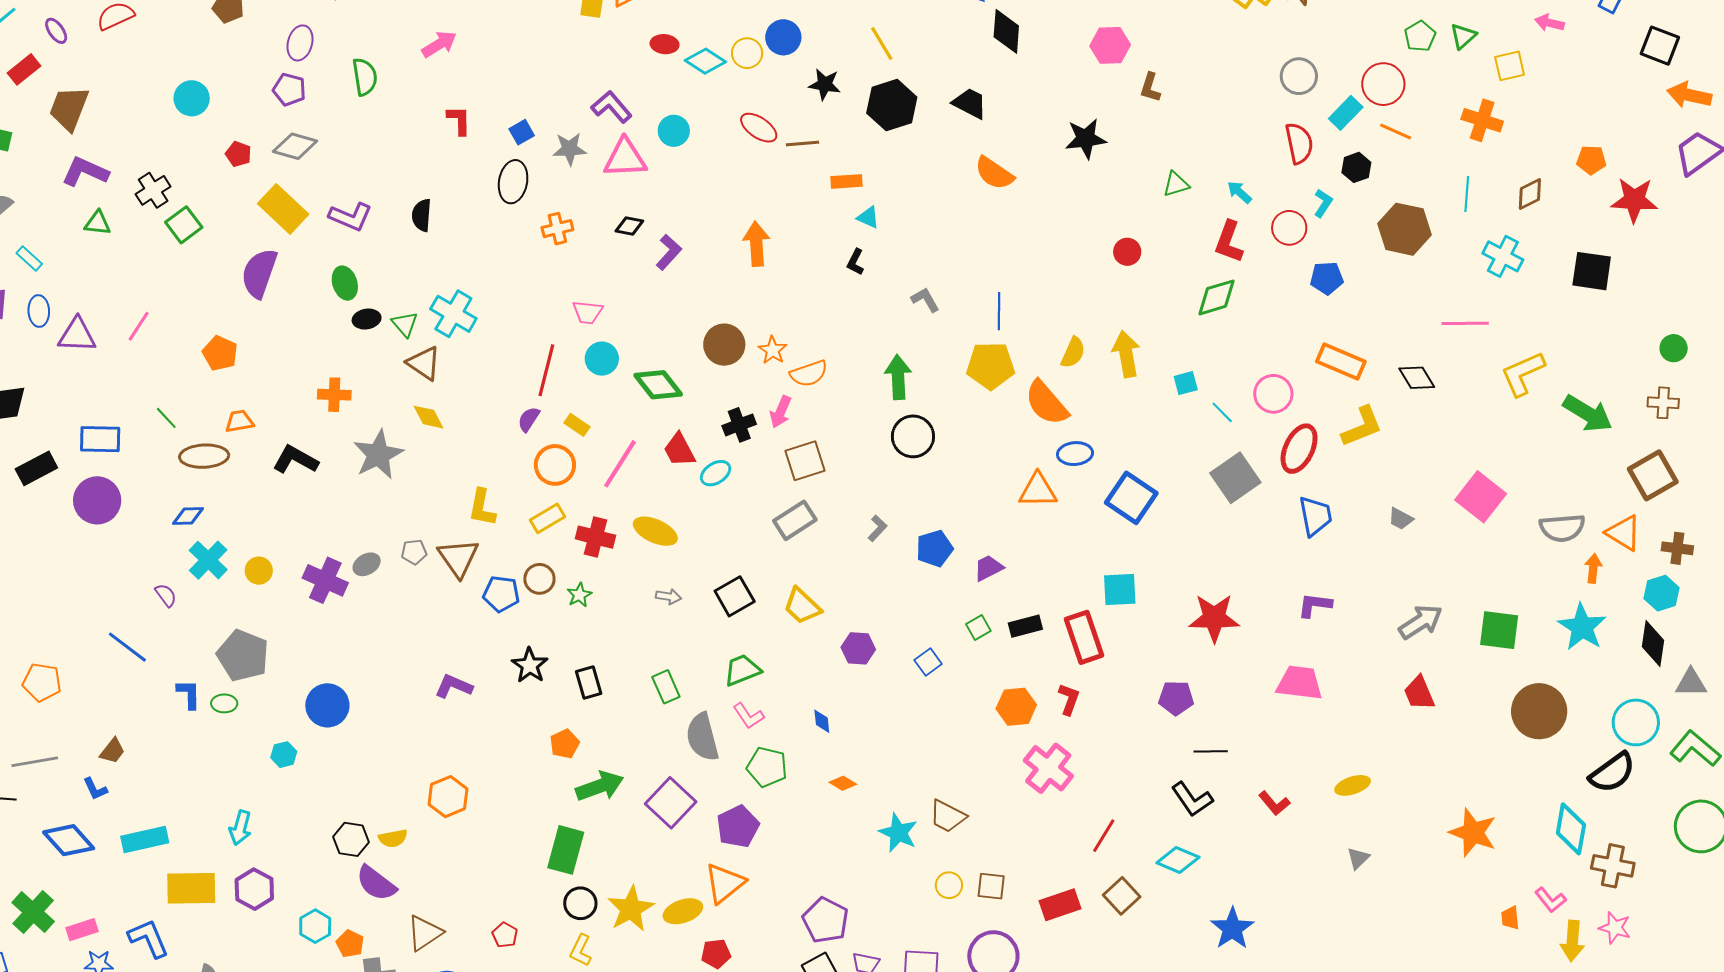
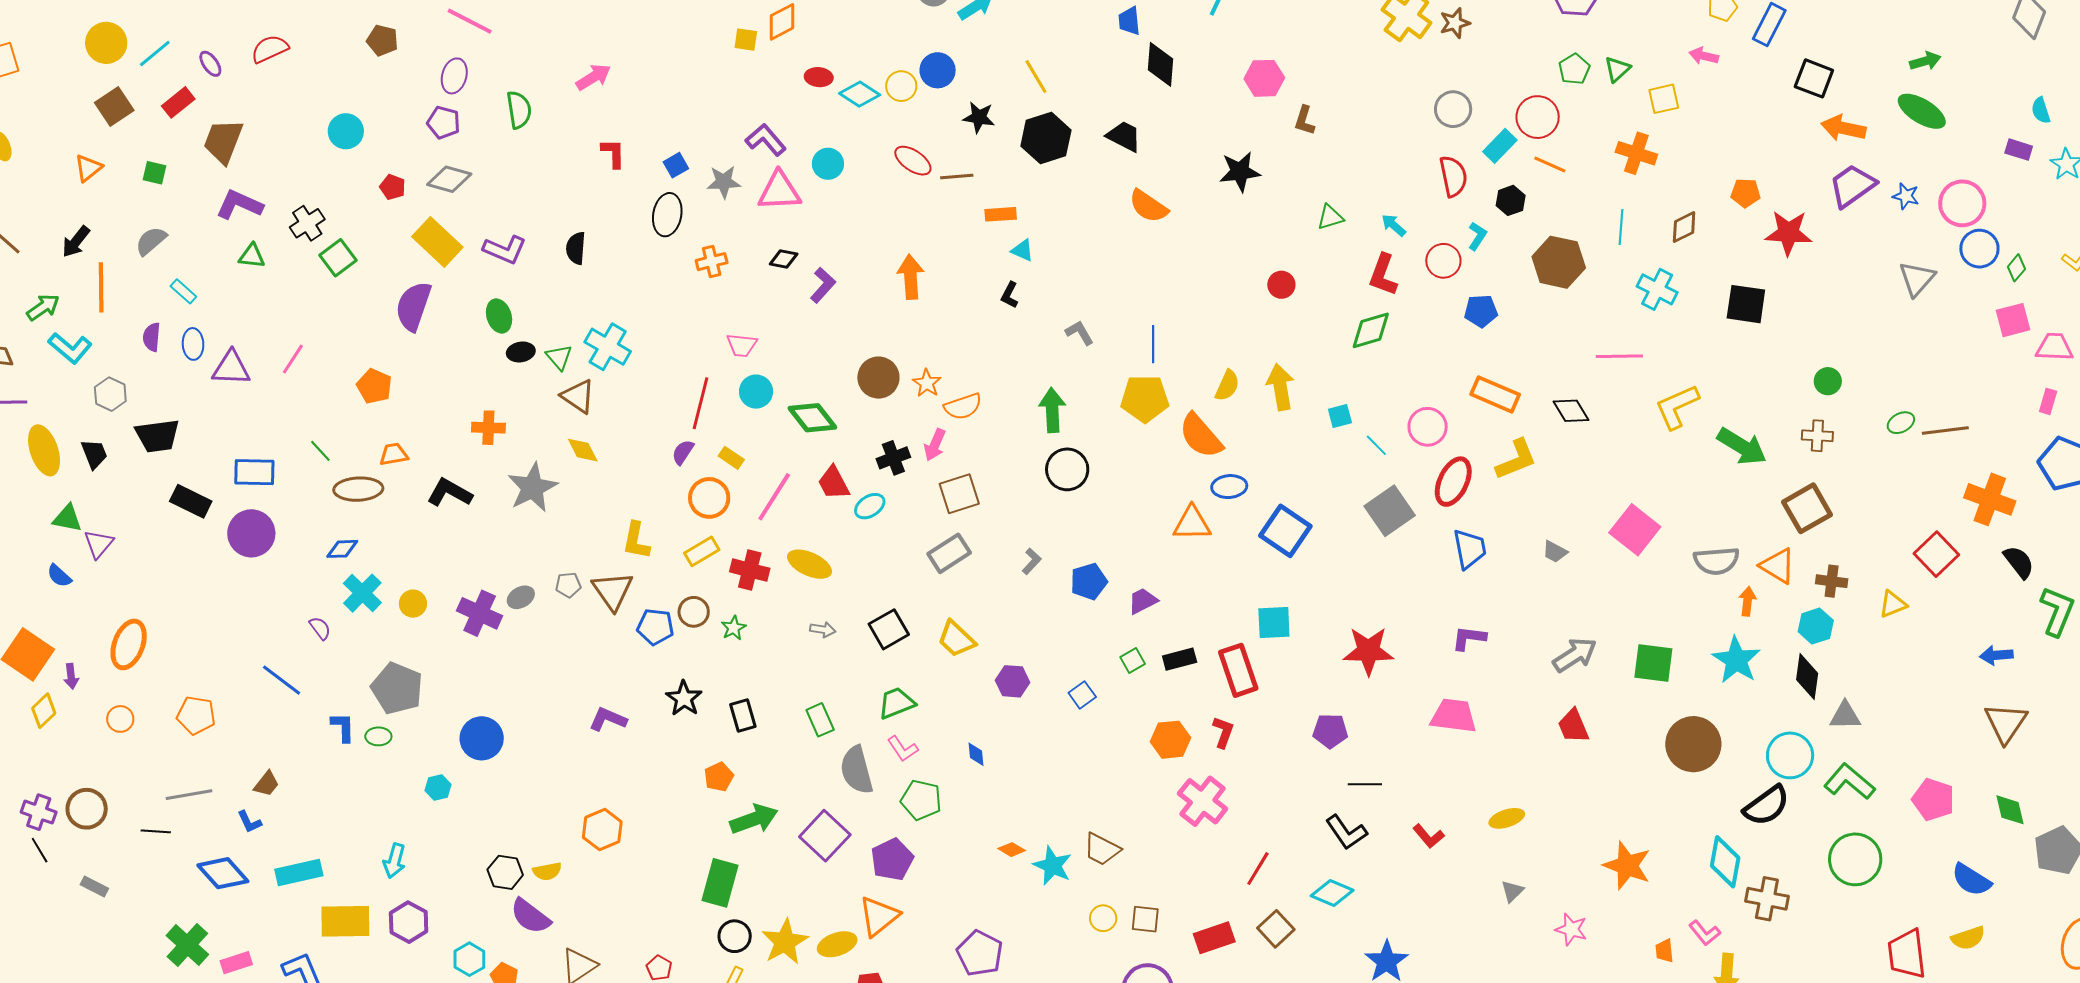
black rectangle: (36, 468) -> (191, 501), turned 54
orange diamond: (843, 783) -> (1012, 850), moved
pink star: (1615, 928) -> (1571, 929), moved

